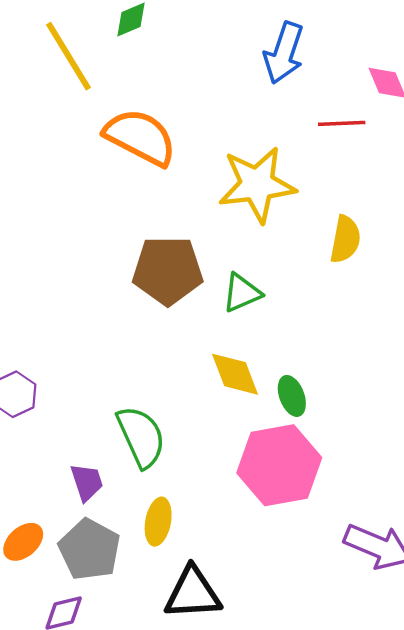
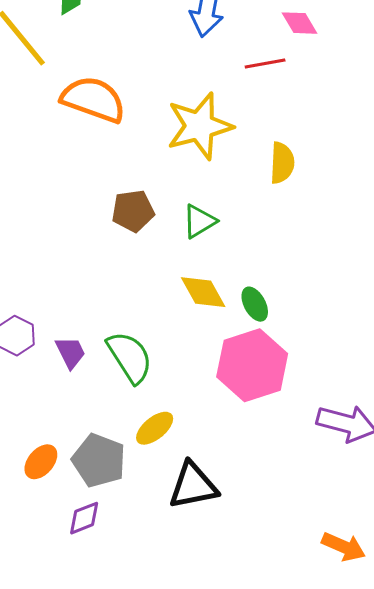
brown pentagon: (168, 270) -> (133, 211), size x0.7
purple trapezoid: (87, 482) -> (71, 353), moved
yellow ellipse: (158, 522) -> (155, 428), turned 48

